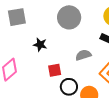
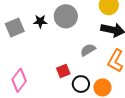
black star: (40, 45) -> (40, 21), moved

